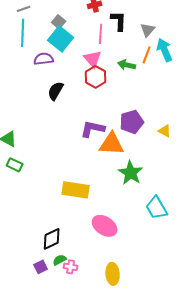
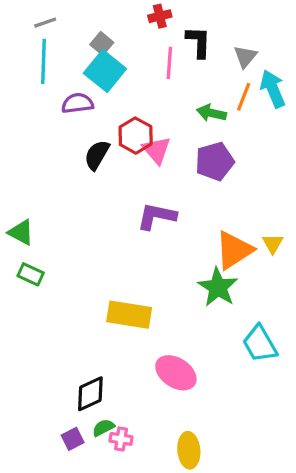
pink triangle: (93, 59) -> (157, 150), moved
red hexagon: (96, 77) -> (136, 136), moved
purple pentagon: (132, 122) -> (215, 161), moved
yellow triangle: (165, 131) -> (273, 244), moved, turned 32
orange triangle: (112, 144) -> (234, 250), moved, turned -36

